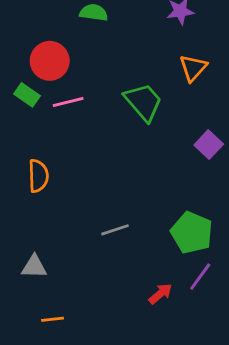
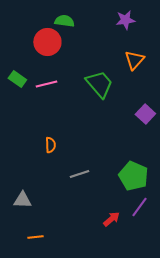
red circle: (50, 61) -> (47, 42), moved
orange semicircle: (38, 176) -> (50, 145), moved, size x0.7

